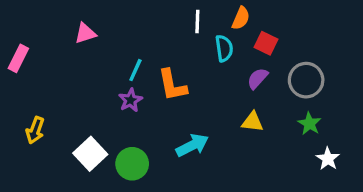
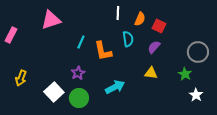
orange semicircle: (241, 18) -> (140, 19), moved
pink triangle: (85, 33) -> (51, 20), size x1.5
cyan semicircle: (224, 48) -> (128, 39), moved
gray circle: (306, 80) -> (198, 52), moved
purple star: (130, 100) -> (78, 73), moved

